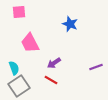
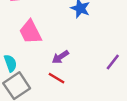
purple line: (96, 67) -> (113, 62), turned -32

